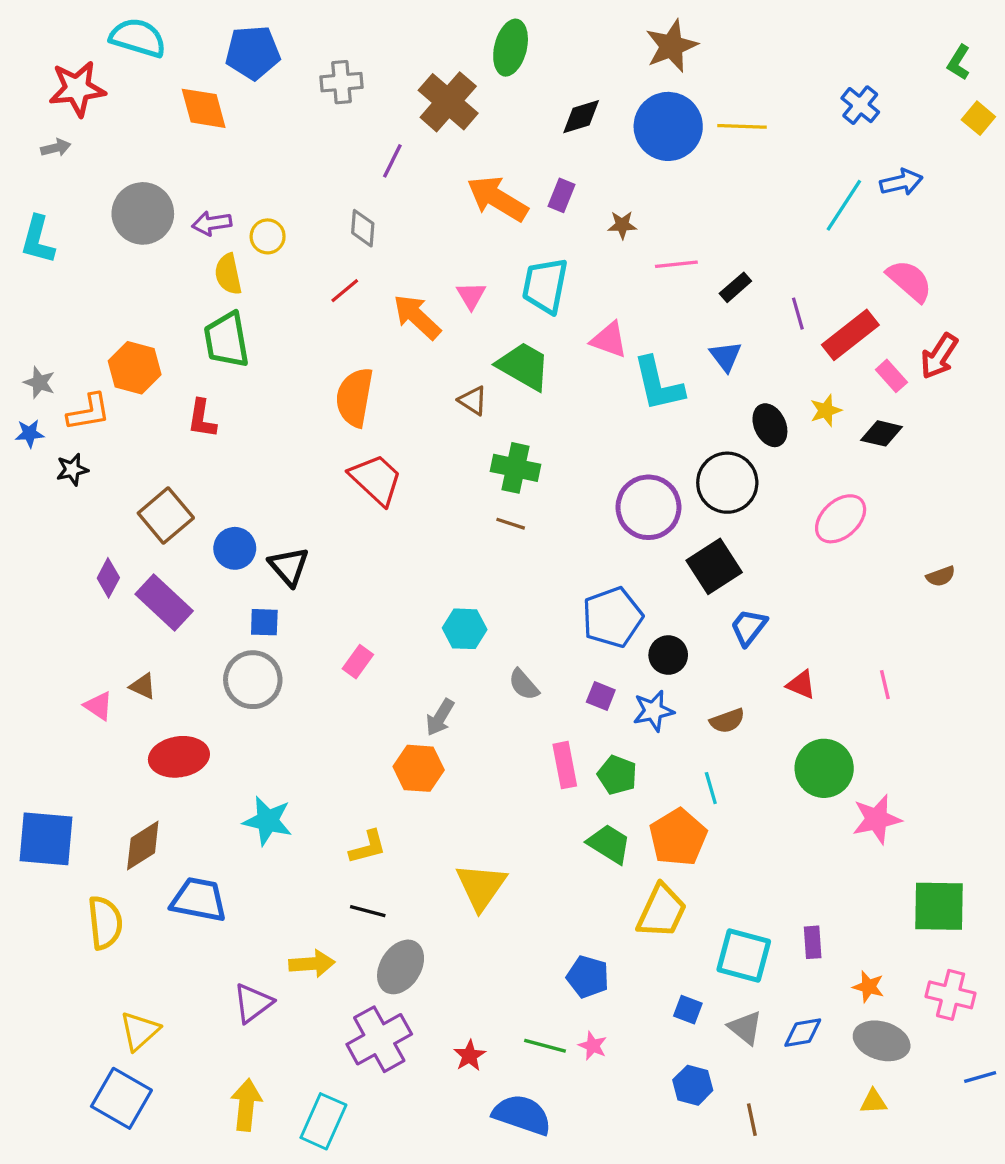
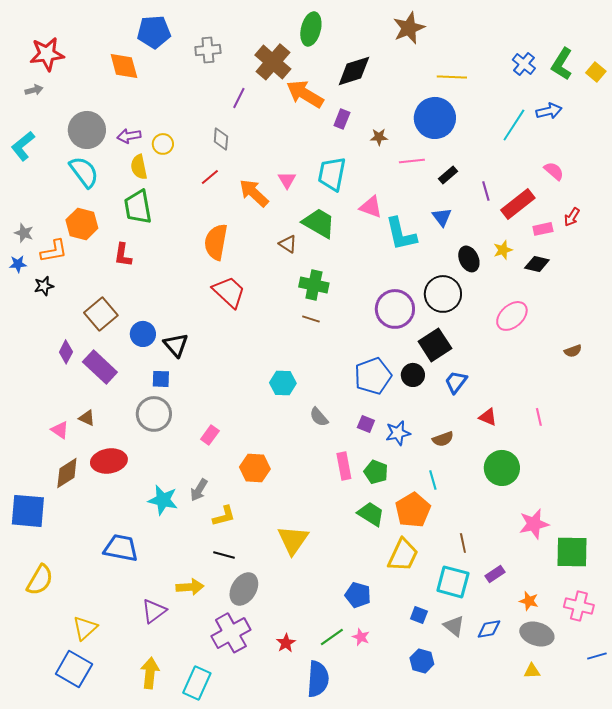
cyan semicircle: (138, 38) -> (84, 172), moved, turned 36
green L-shape: (959, 62) -> (562, 64), moved, size x1.5
black diamond: (581, 117) -> (354, 71), size x1.4
blue circle: (668, 126) -> (435, 118), moved
orange arrow: (497, 199) -> (305, 94), moved
cyan L-shape: (38, 240) -> (23, 146), turned 36
pink semicircle: (909, 281) -> (554, 171), size x0.7
red arrow: (939, 356) -> (572, 217), size x0.7
pink rectangle: (891, 376) -> (543, 229), turned -60
black circle: (668, 655) -> (413, 375), moved
pink rectangle: (358, 662) -> (210, 435), moved
gray arrow: (440, 717) -> (199, 490), moved
pink star: (877, 819) -> (534, 524), moved
brown diamond: (143, 845) -> (67, 473), moved
yellow semicircle: (105, 923) -> (40, 580), moved, turned 36
purple rectangle: (813, 942) -> (495, 574), turned 60
green line: (545, 1046) -> (332, 637), turned -50
blue semicircle: (522, 1115) -> (318, 679), turned 75
brown line: (752, 1120) -> (463, 543), moved

